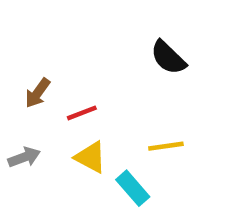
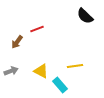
black semicircle: (168, 58) -> (85, 16), moved
red line: (82, 113) -> (37, 29), moved

